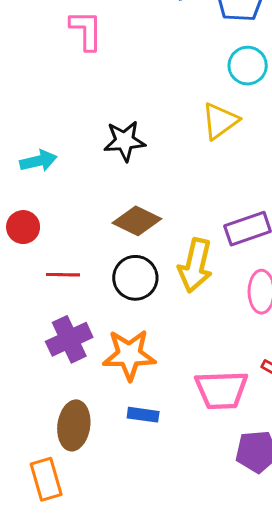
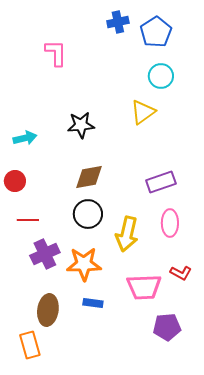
brown diamond: (137, 221) -> (89, 177), turned -36
yellow arrow: (195, 266) -> (127, 234), moved
red line: (63, 275) -> (28, 220), moved

